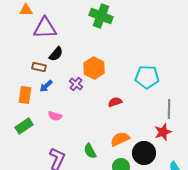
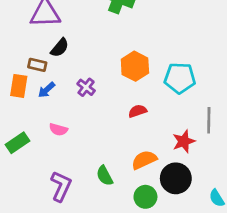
orange hexagon: (94, 68) -> (135, 66), moved
orange rectangle: (25, 95) -> (19, 86), moved
red star: (163, 132) -> (184, 141), moved

